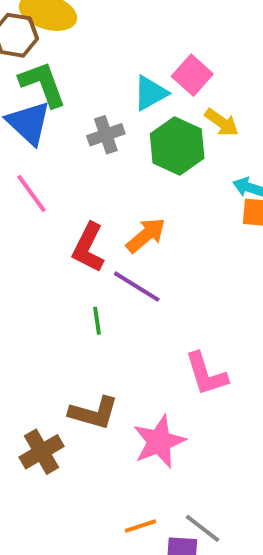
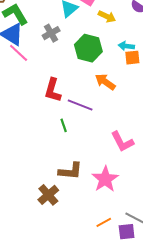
green hexagon: (177, 146) -> (88, 48), moved
pink line: (32, 194) -> (19, 53), moved
orange arrow: (146, 235) -> (105, 82), moved, turned -95

